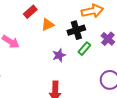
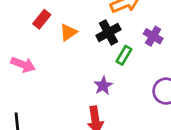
purple star: (59, 55) -> (103, 86), moved

